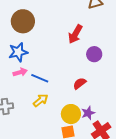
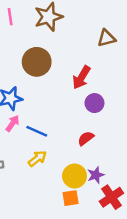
brown circle: (23, 21) -> (37, 62), moved
purple circle: (94, 54) -> (94, 103), moved
pink arrow: (20, 72) -> (13, 123), turned -40

